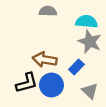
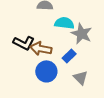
cyan semicircle: (87, 22) -> (64, 23), moved
black L-shape: (27, 83) -> (24, 43), moved, turned 40

